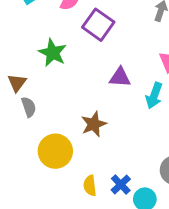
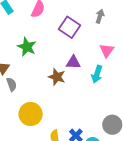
purple square: (98, 25) -> (69, 27), moved
brown star: (94, 124) -> (57, 77), moved, turned -30

